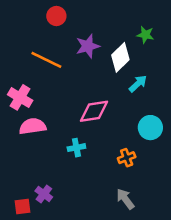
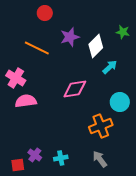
green star: (145, 35) -> (123, 32), moved
cyan cross: (76, 148) -> (61, 158), moved
orange cross: (127, 158) -> (101, 126), size x1.6

